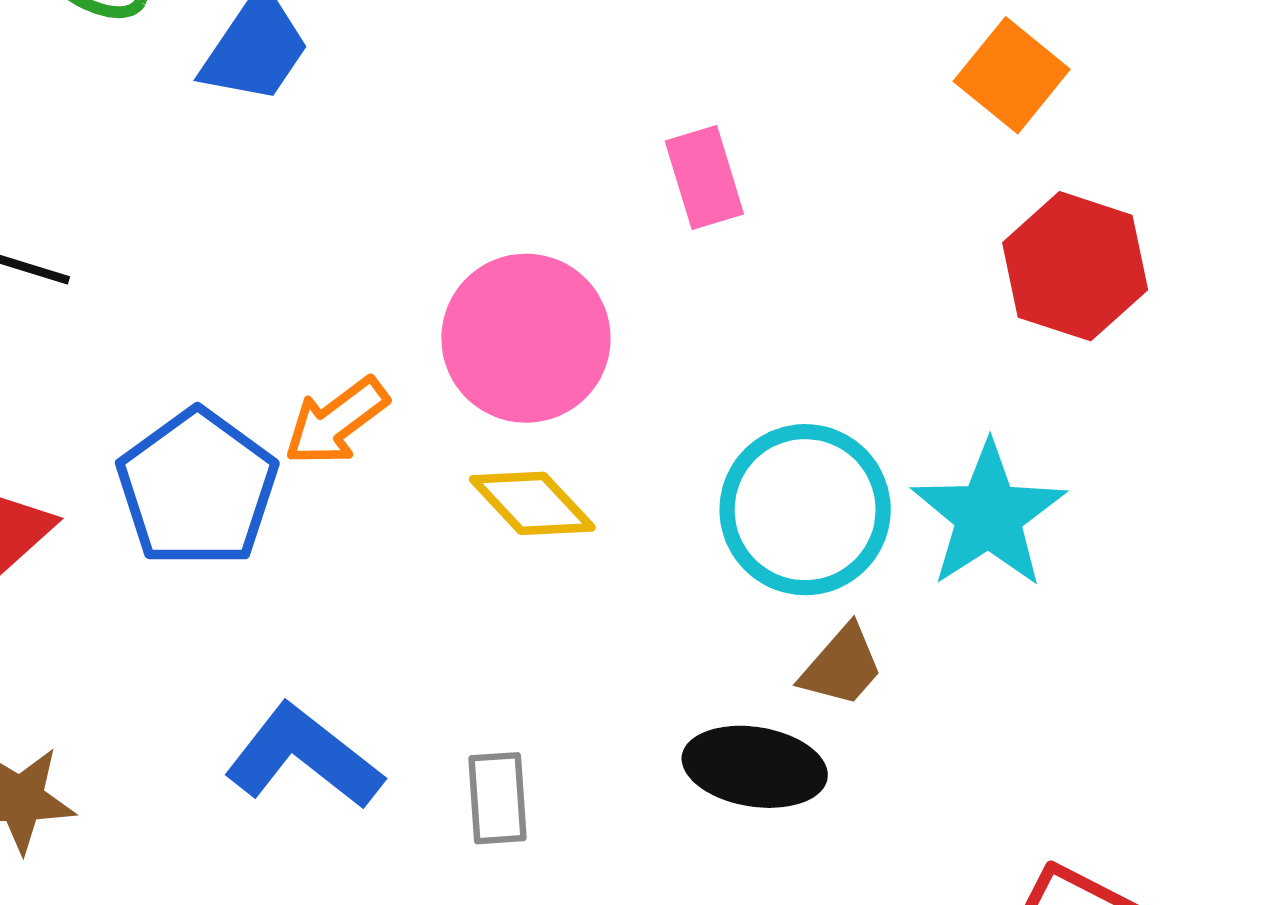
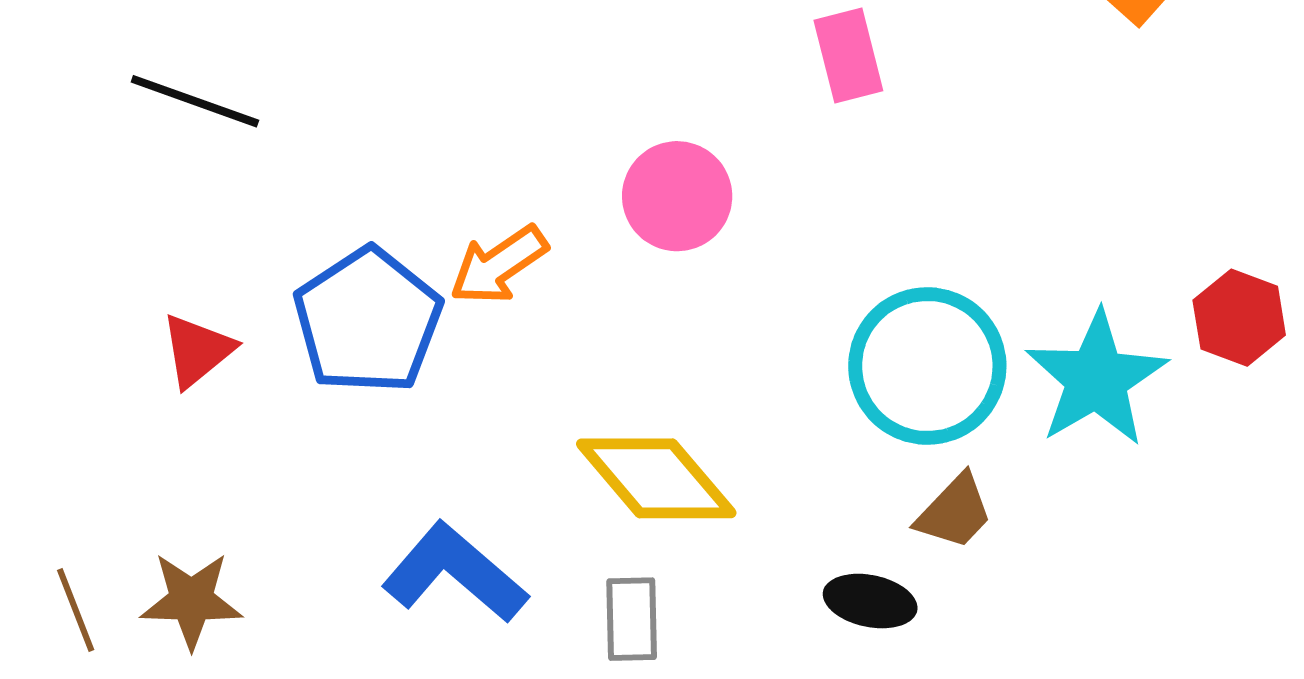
red hexagon: (1075, 266) -> (1239, 318), moved, size x0.7
pink circle: (526, 338) -> (677, 196), size x0.7
yellow diamond: (532, 503) -> (656, 478), moved, size x1.4
black ellipse: (755, 767) -> (870, 601), size x0.7

